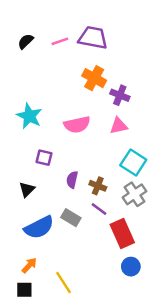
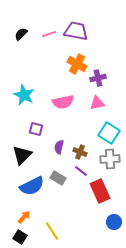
purple cross: (120, 95) -> (98, 78), turned -35
black triangle: (27, 189) -> (22, 155), size x1.5
gray cross: (135, 194) -> (110, 159), turned 30
blue circle: (131, 267) -> (114, 222), moved
black square: (24, 290) -> (20, 237), turned 32

